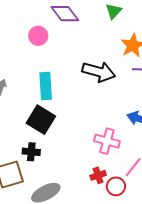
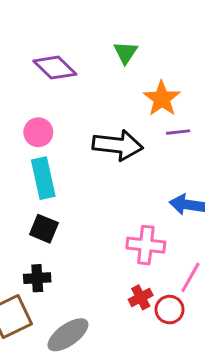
pink circle: (38, 36) -> (38, 132), moved
black square: (41, 120) -> (44, 229), size x0.7

